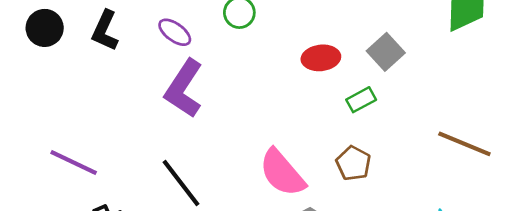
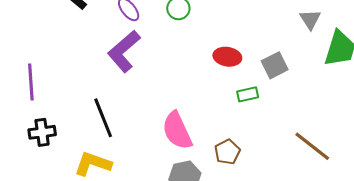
purple line: (74, 162) -> (31, 82), turned 45
brown pentagon: (353, 163) -> (227, 152), moved

